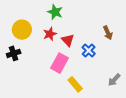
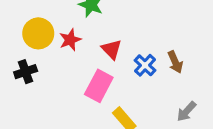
brown arrow: (108, 33) -> (175, 62), moved
red star: (50, 34) -> (70, 40), moved

